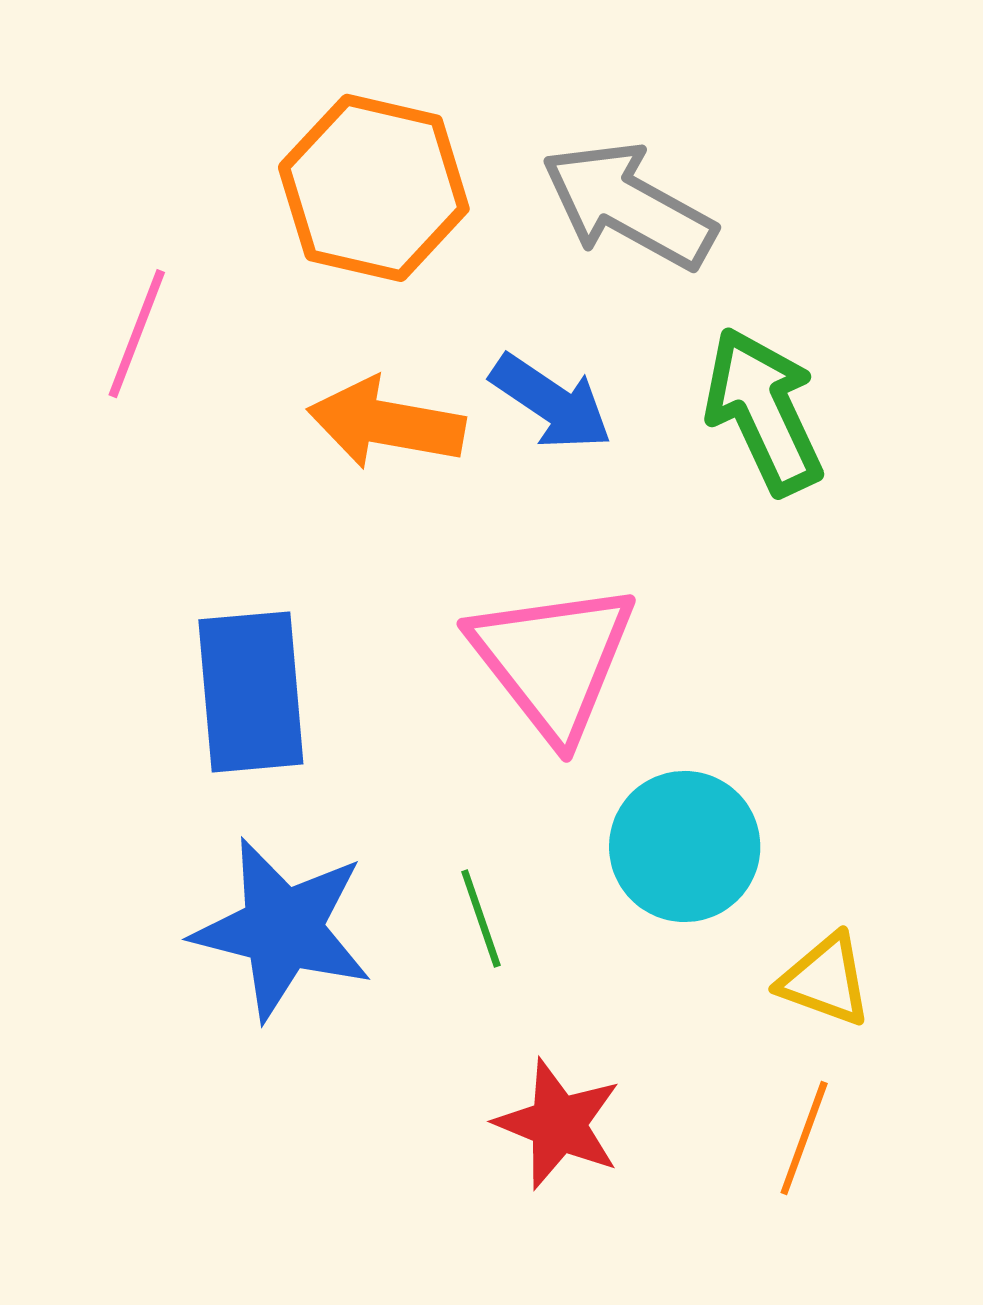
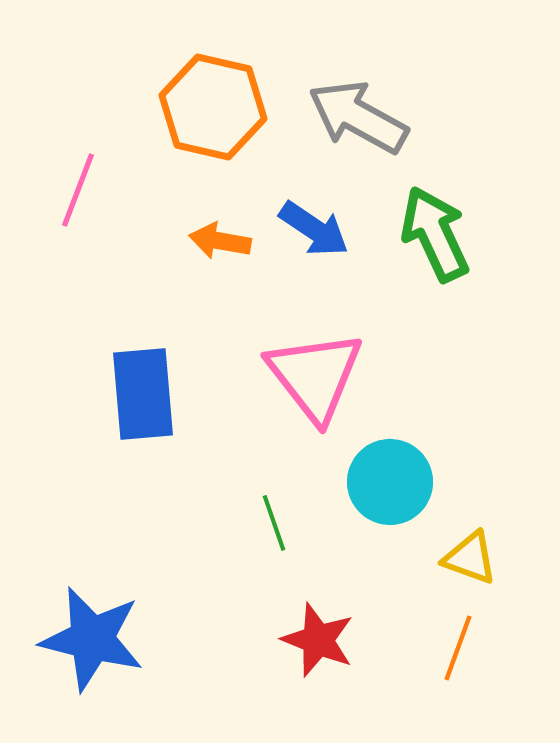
orange arrow: (386, 423) -> (220, 241), size x0.7
blue star: (283, 929) -> (92, 639), moved

